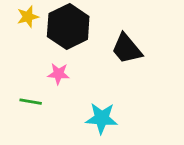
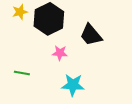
pink star: (58, 74) -> (60, 53), moved

